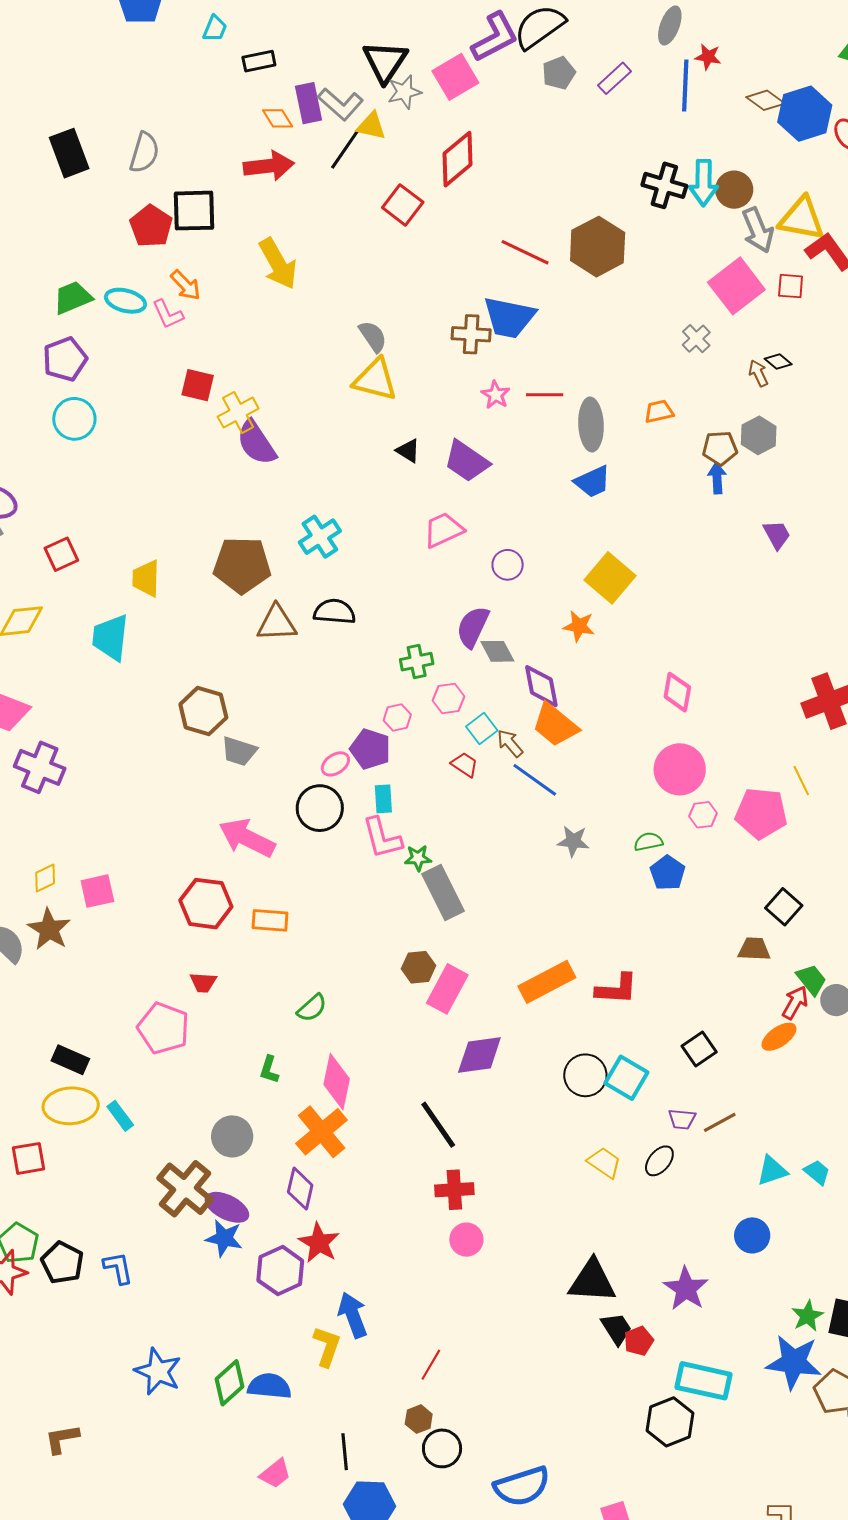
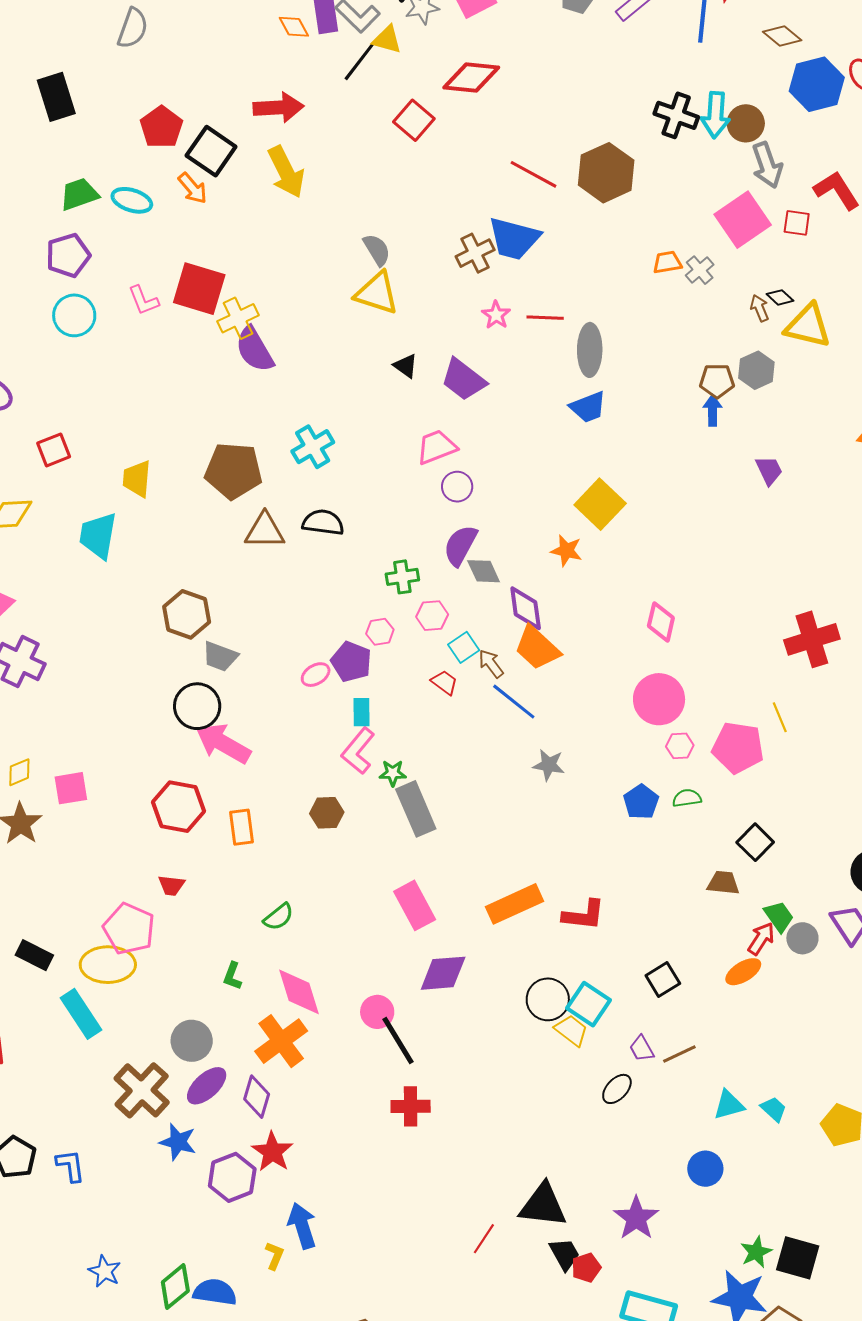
blue hexagon: (805, 114) -> (817, 84), moved
black rectangle: (69, 153) -> (56, 97), moved
gray semicircle: (144, 153) -> (133, 28), moved
red diamond: (457, 159) -> (471, 78), turned 42
red arrow: (269, 166) -> (278, 108), moved
black square: (194, 211) -> (211, 151), moved, turned 33
yellow triangle: (802, 219) -> (808, 326), moved
pink L-shape: (168, 314) -> (143, 300), moved
brown cross: (471, 334) -> (475, 253), turned -33
red square: (198, 385) -> (199, 289), size x1.6
orange trapezoid: (659, 412) -> (667, 262), moved
purple circle: (508, 565) -> (457, 487), moved
black circle: (320, 808) -> (197, 706), moved
pink L-shape: (382, 838) -> (358, 751), turned 51
green semicircle: (648, 842) -> (687, 798), moved
orange rectangle: (270, 920) -> (242, 827), turned 75
brown hexagon: (419, 967) -> (327, 813), moved
pink rectangle: (447, 989) -> (415, 905), turned -60
pink diamond: (337, 1082) -> (299, 992), turned -32
yellow ellipse: (71, 1106) -> (108, 965), moved
cyan rectangle: (120, 1116) -> (81, 1014), size x1.6
purple trapezoid: (682, 1119) -> (642, 1049), turned 52
yellow trapezoid: (604, 1163) -> (571, 1030), moved
purple ellipse: (227, 1207) -> (207, 1086), moved, turned -72
pink circle: (466, 1240) -> (377, 1012), moved
yellow L-shape: (327, 1346) -> (274, 1256), size x0.7
red line: (431, 1365) -> (484, 1239), moved
blue star: (158, 1371) -> (105, 1271), size x0.7

